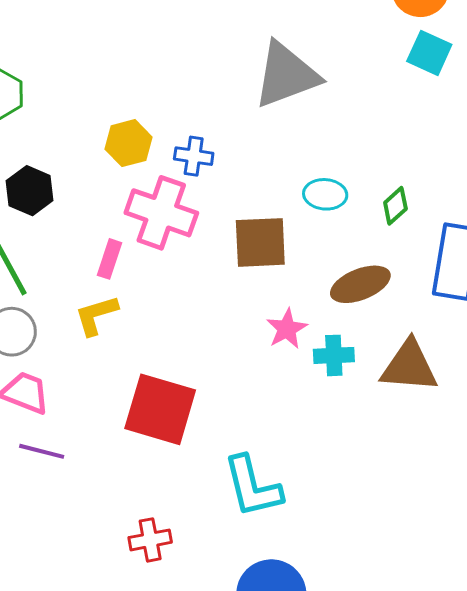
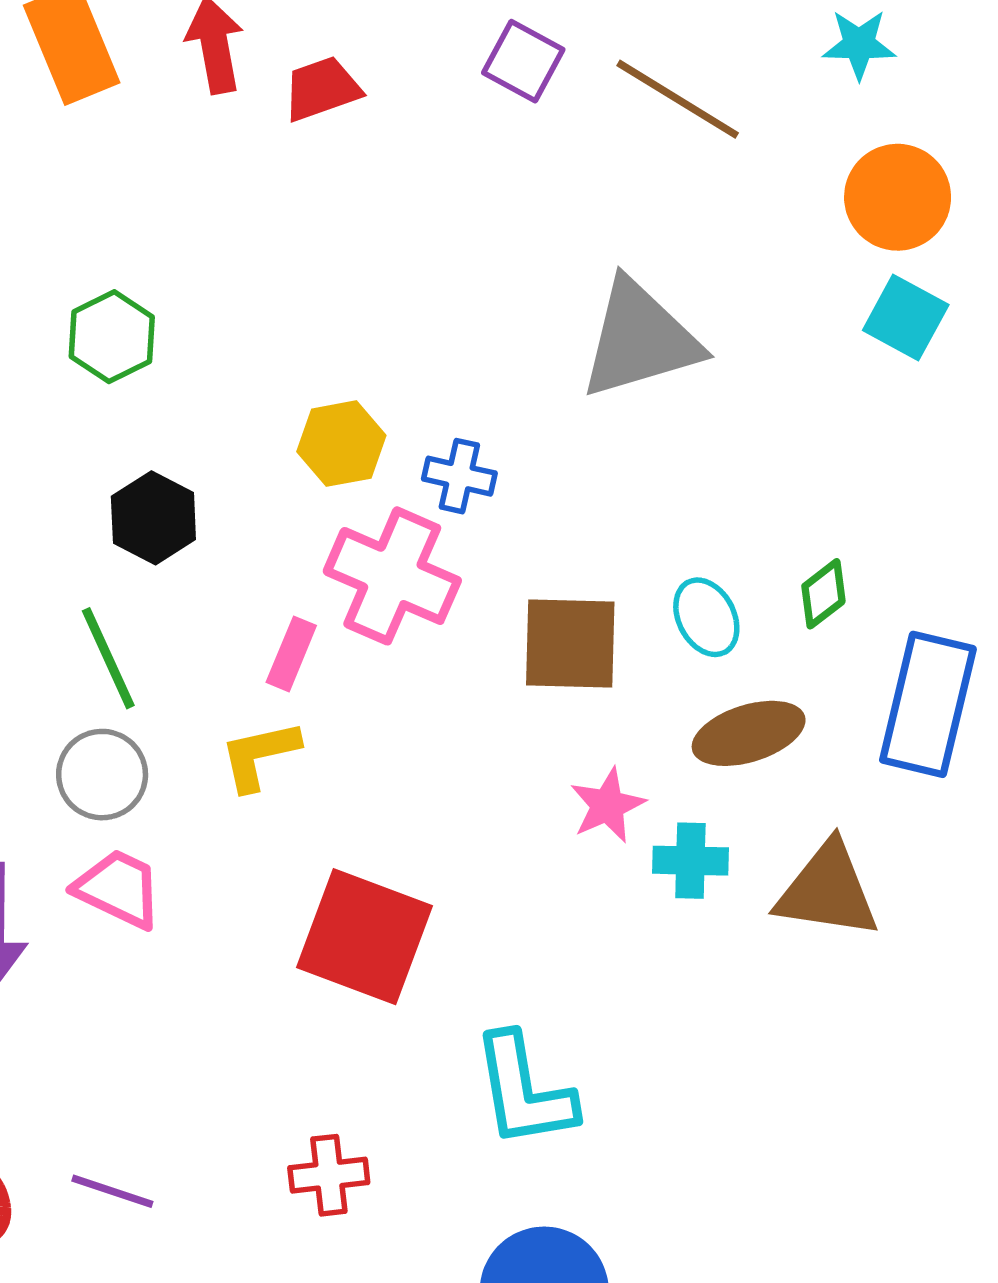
cyan ellipse: (325, 194) -> (706, 617), moved, turned 54
purple line: (42, 451) -> (112, 1191), moved

